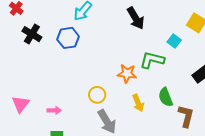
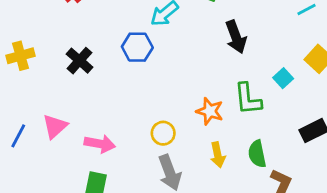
black cross: (32, 34) -> (80, 61), moved
green L-shape: (152, 60) -> (248, 99), turned -120
pink arrow: (54, 110) -> (100, 144), size x1.5

